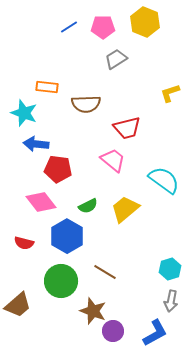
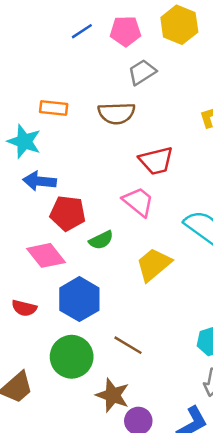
brown semicircle: (86, 104) -> (116, 113), moved
green semicircle: (88, 206) -> (101, 240), moved

